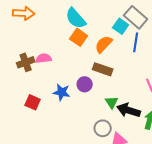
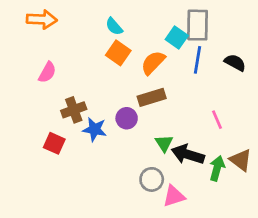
gray rectangle: (136, 17) -> (198, 25), turned 50
cyan semicircle: (76, 18) -> (114, 26), size x0.6
pink semicircle: (44, 58) -> (47, 72), moved, turned 126
brown cross: (26, 62) -> (74, 110), moved
brown rectangle: (103, 69) -> (152, 97), turned -36

